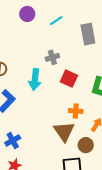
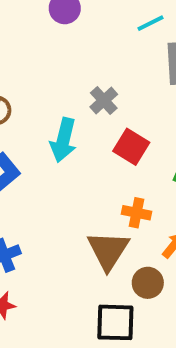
cyan line: (56, 21) -> (150, 23), moved
gray cross: (52, 57) -> (104, 101), turned -32

